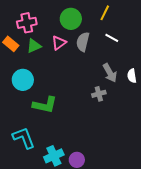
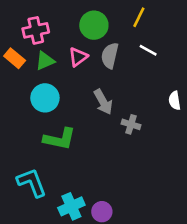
gray arrow: (110, 73) -> (103, 102), moved
cyan circle: (23, 80) -> (45, 98), moved
gray cross: (99, 94) -> (131, 124), turned 32

